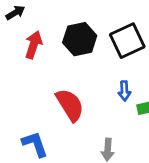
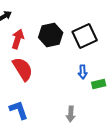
red semicircle: (70, 105) -> (23, 69), moved

